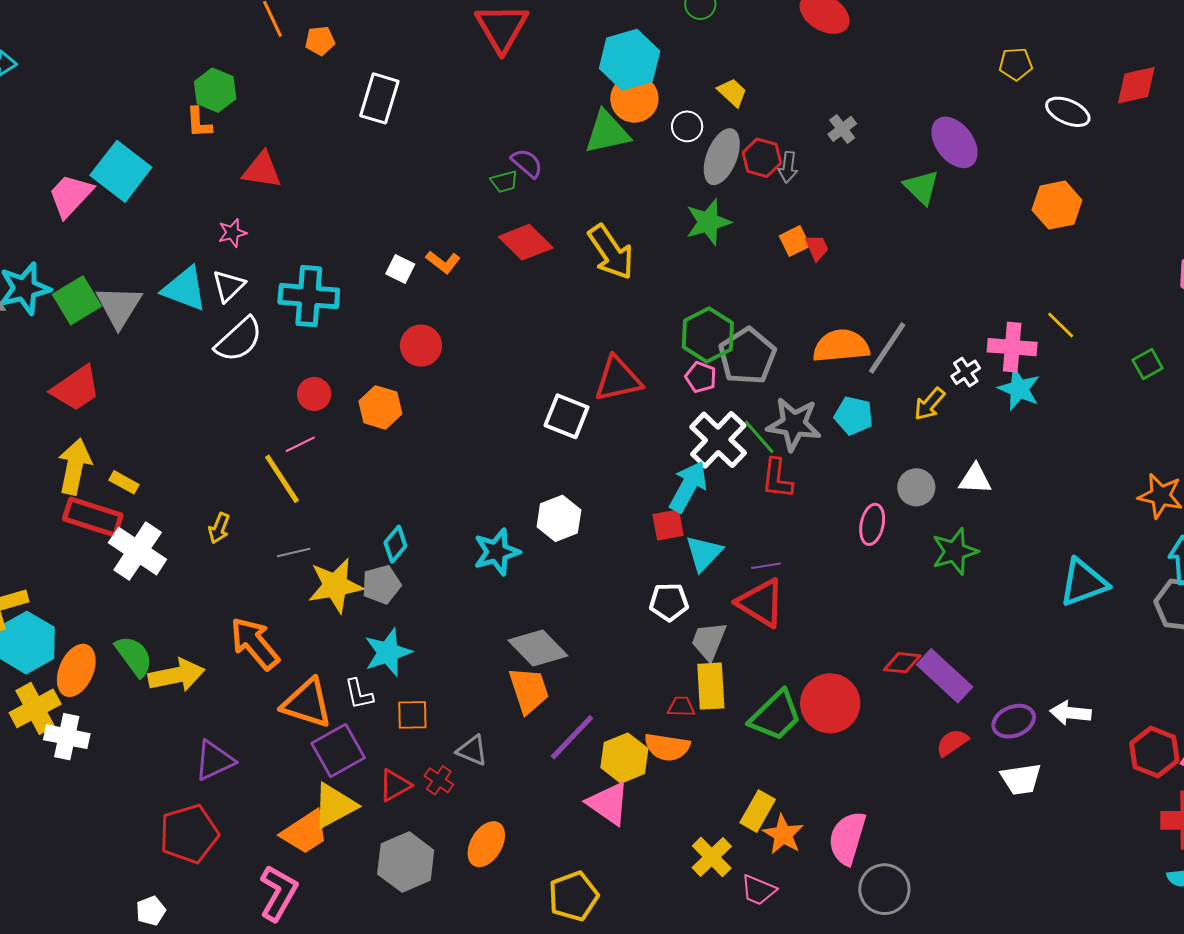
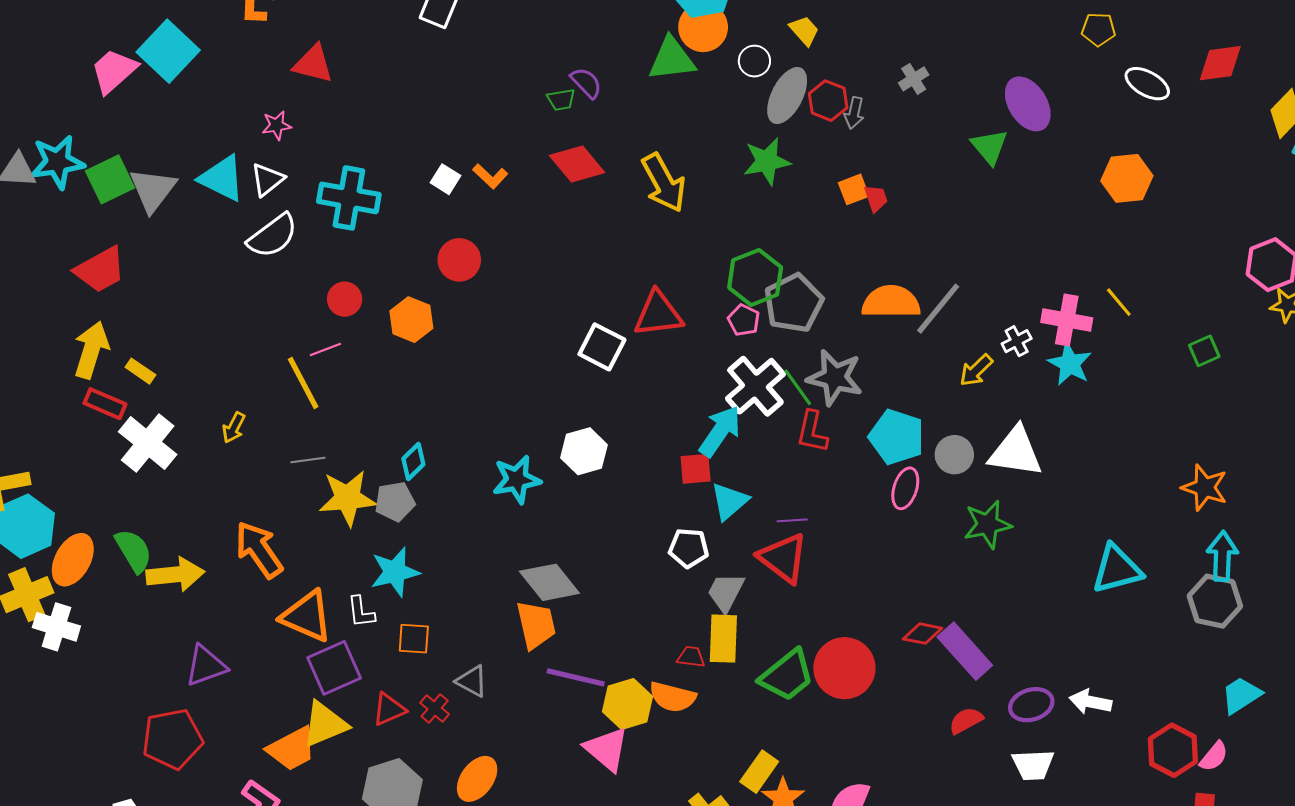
cyan pentagon: (854, 416) -> (897, 437), moved, size x1.4
white triangle: (975, 479) -> (1016, 452), size x1.6
red rectangle: (93, 517) -> (105, 404), size x0.7
purple line: (572, 737) -> (576, 677), turned 54

